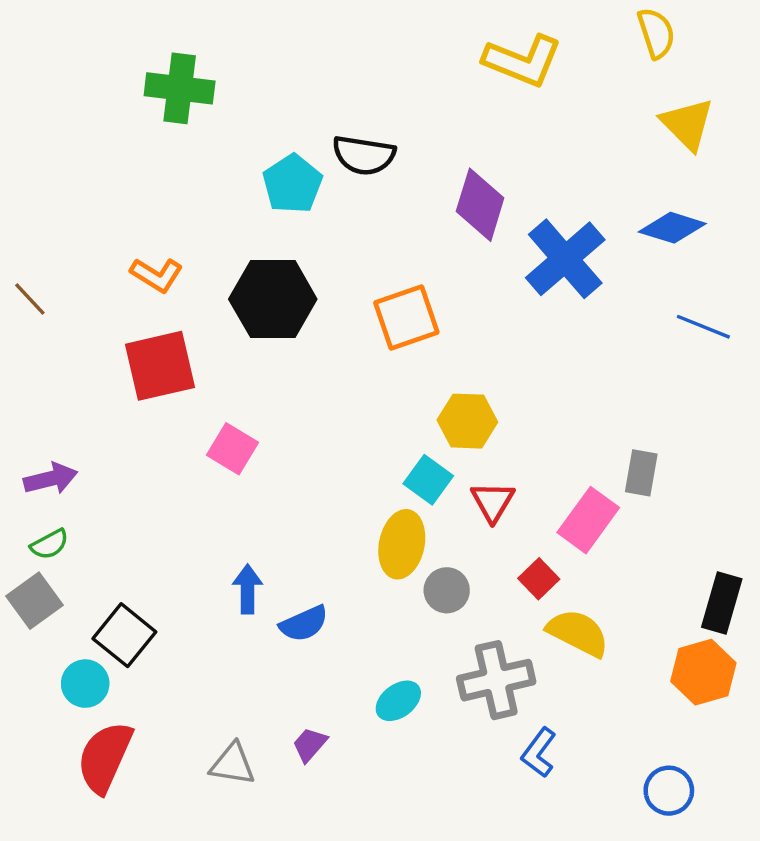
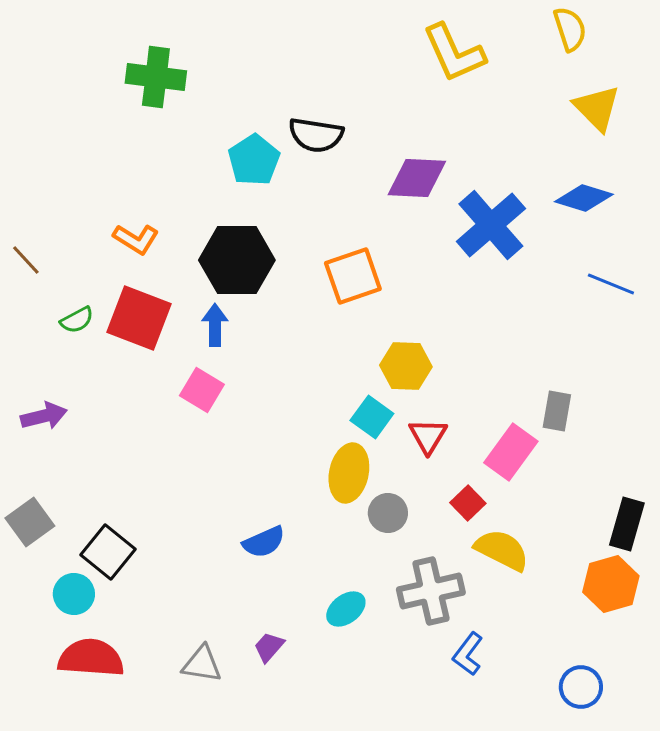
yellow L-shape: (523, 61) -> (454, 53), turned 44
purple diamond: (480, 205) -> (417, 178), turned 76
red square: (160, 366) -> (139, 318), turned 34
green semicircle: (50, 544) -> (77, 320), moved
blue arrow: (248, 589) -> (215, 325), moved
red semicircle: (105, 757) -> (91, 658), turned 70

